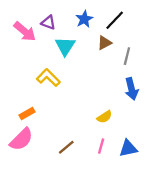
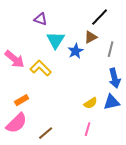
blue star: (84, 19) -> (76, 51), moved
pink arrow: (25, 31) -> (15, 59), moved
brown line: (66, 147) -> (46, 133), moved
blue triangle: (128, 148) -> (112, 102), moved

